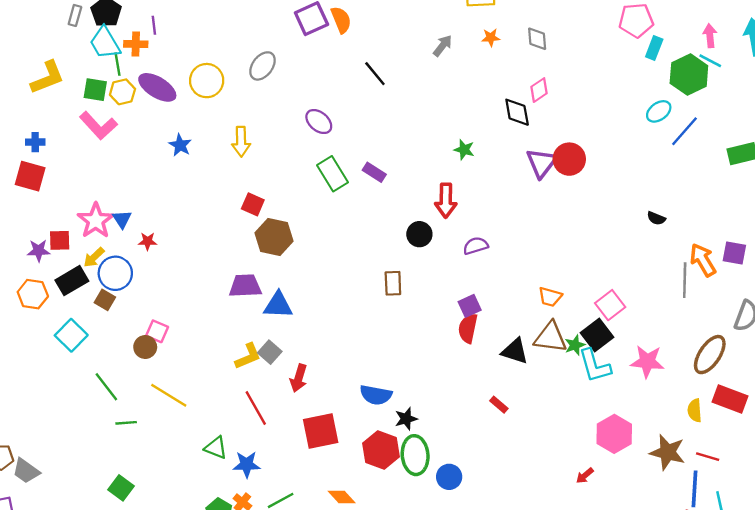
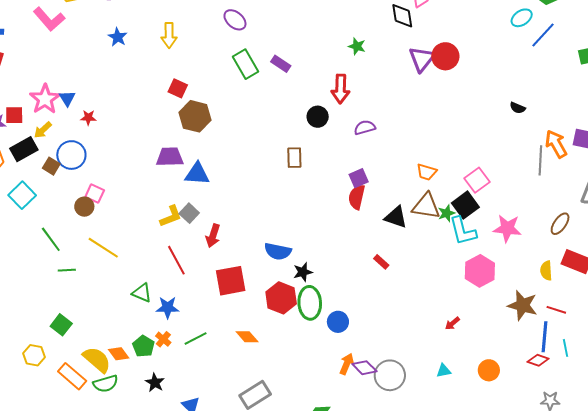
blue circle: (115, 273) -> (71, 155), moved
brown ellipse: (710, 355) -> (560, 224), size x0.7
pink hexagon: (614, 434) -> (480, 271), moved

